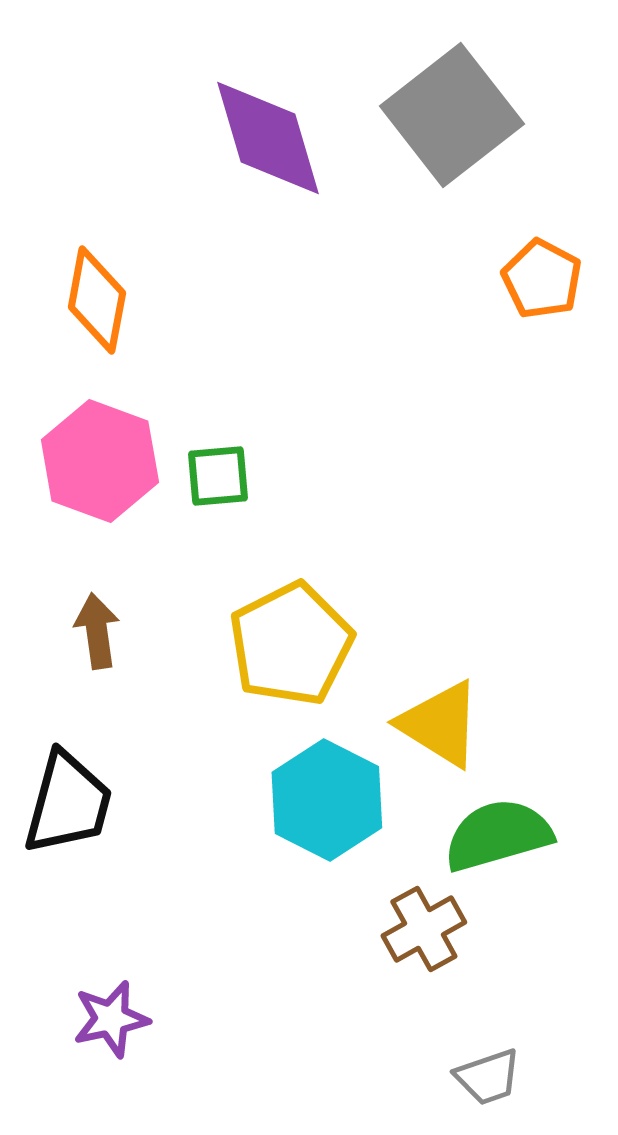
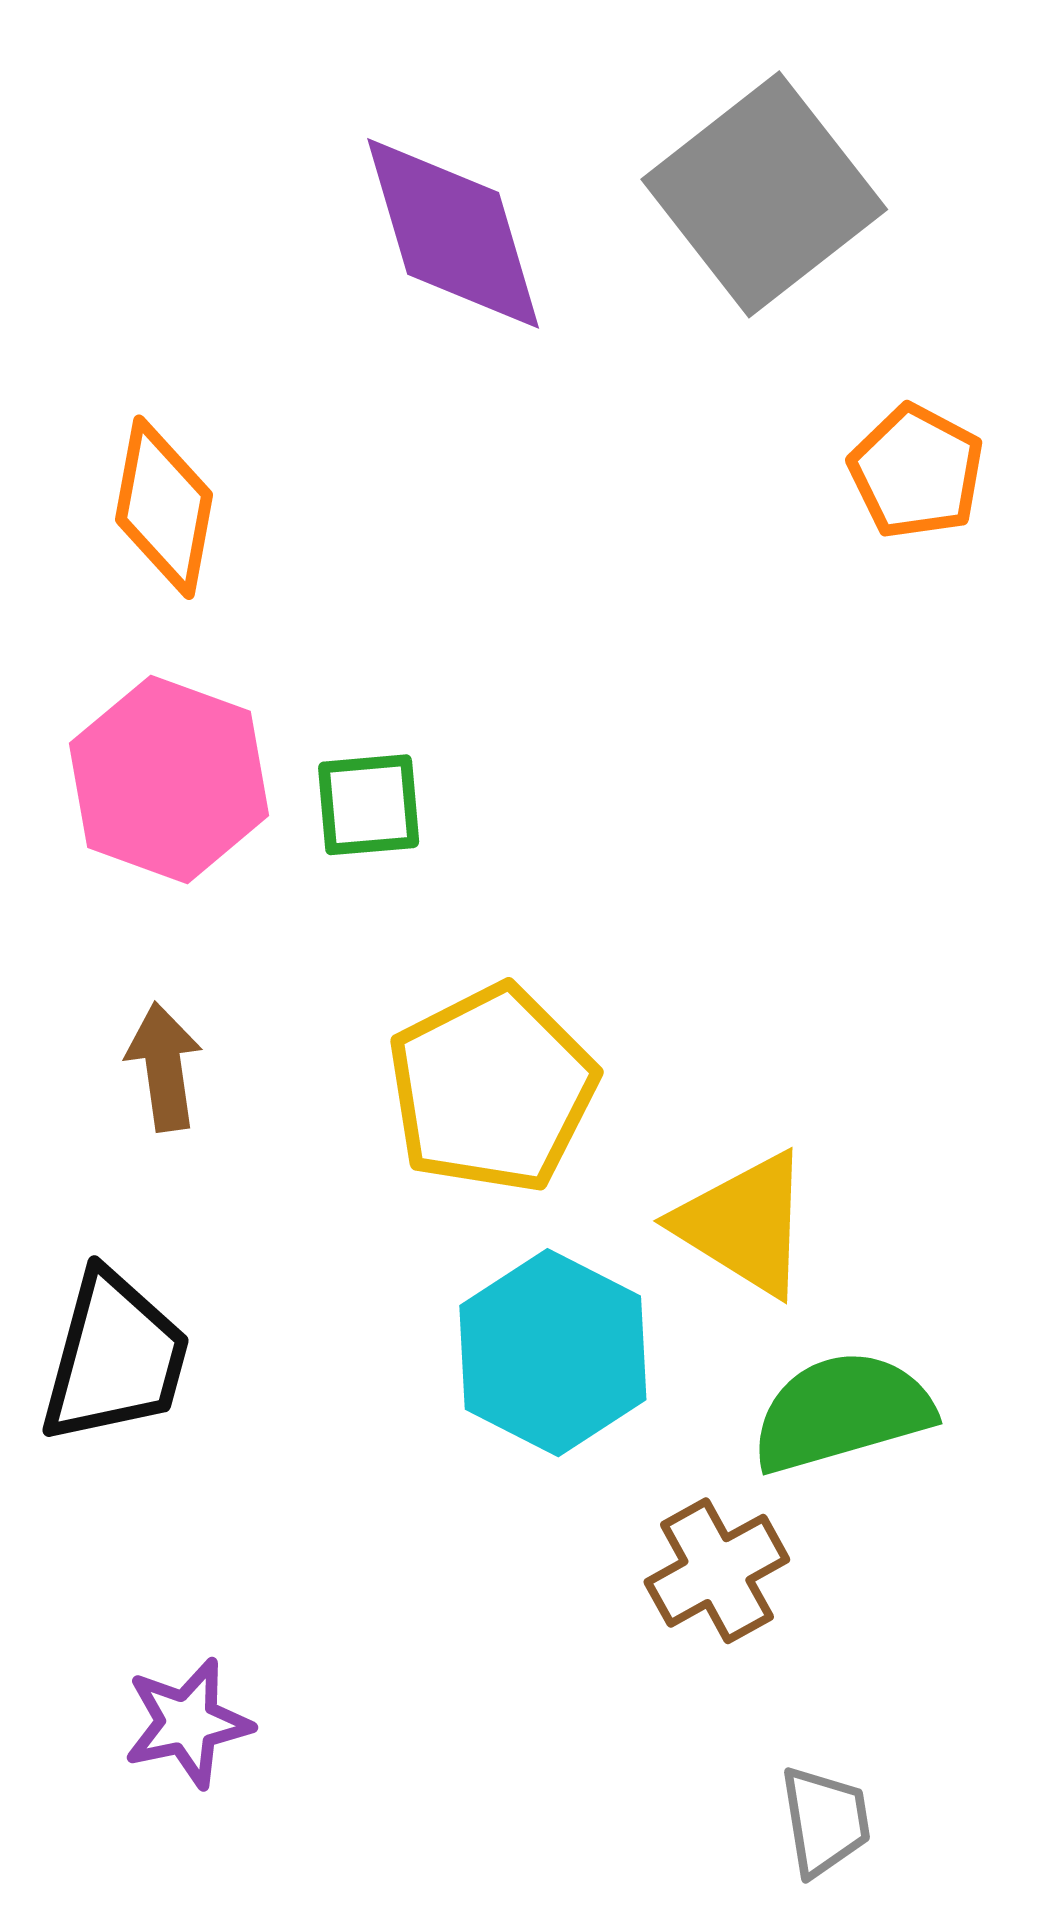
gray trapezoid: (488, 1077) -> (825, 1821), turned -80

